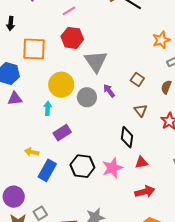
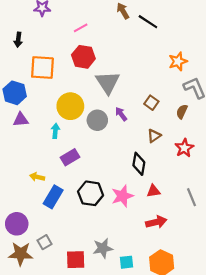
brown triangle: (141, 110) -> (154, 136), turned 32

